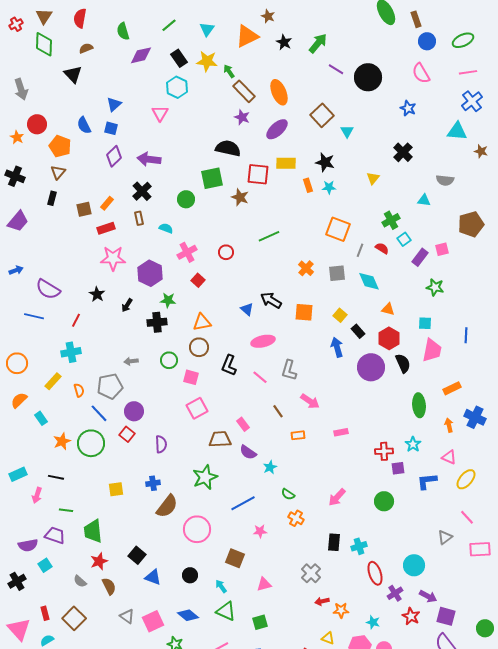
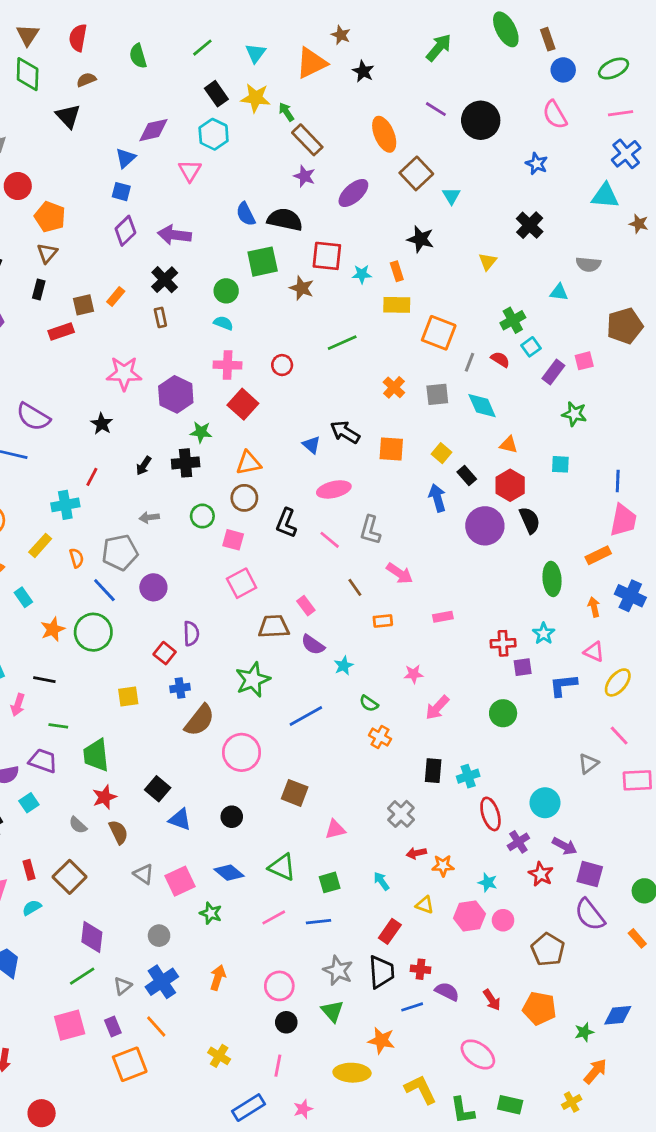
green arrow: (318, 43) -> (439, 48), moved
purple diamond: (141, 55) -> (153, 130), moved
orange ellipse: (279, 92) -> (384, 134), moved
blue semicircle: (84, 125) -> (246, 214), moved
yellow rectangle: (286, 163) -> (397, 305), moved
cyan star: (329, 187) -> (362, 274), moved
red rectangle: (106, 228) -> (61, 331), moved
cyan semicircle: (166, 228) -> (223, 323), moved
pink cross: (187, 252) -> (228, 365), turned 30
red square: (198, 280) -> (243, 404), size x1.5
black arrow: (127, 305) -> (144, 466), moved
red line: (76, 320) -> (92, 477), moved
pink trapezoid: (432, 350) -> (623, 520), moved
red square: (127, 434) -> (165, 653), moved
pink star: (260, 531) -> (414, 674), moved
cyan arrow: (221, 586) -> (381, 881), moved

